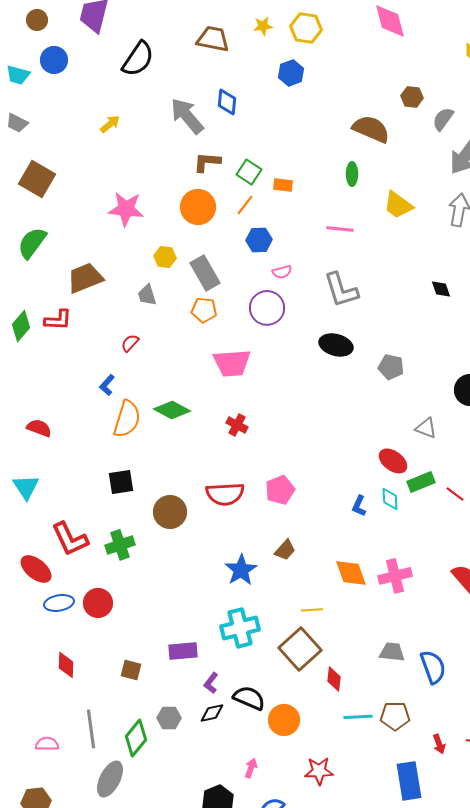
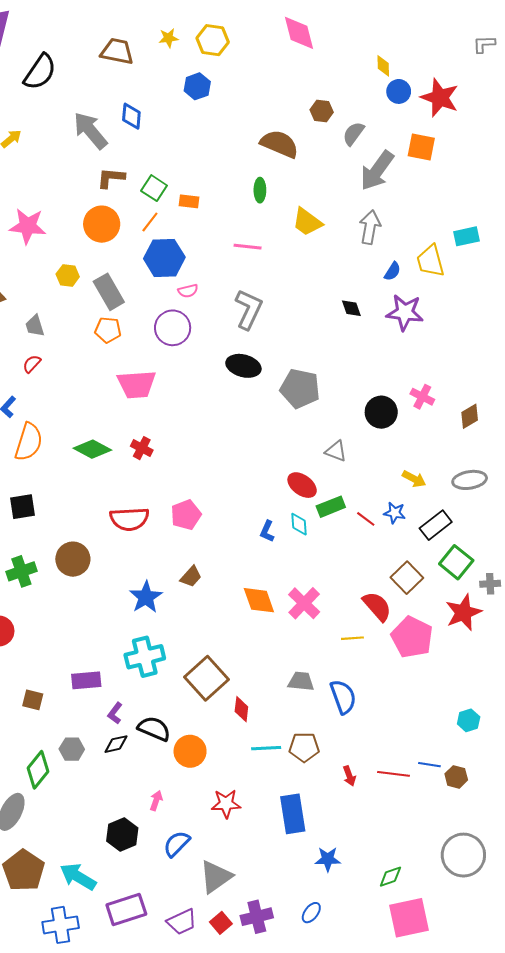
blue hexagon: (259, 240) -> (164, 258), size x1.5
gray L-shape: (341, 290) -> (249, 309), turned -138
gray trapezoid: (147, 295) -> (35, 326), moved
gray pentagon: (391, 367) -> (300, 388), size x1.5
green diamond: (172, 410) -> (92, 449), moved
brown circle: (170, 512) -> (73, 559), moved
pink cross: (395, 576) -> (304, 603), turned -32
yellow line: (312, 610) -> (352, 638), moved
blue rectangle: (409, 781) -> (293, 814), moved

